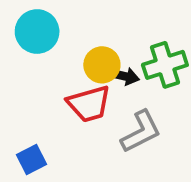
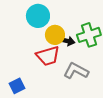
cyan circle: (37, 32) -> (38, 16), moved
gray L-shape: (141, 132) -> (76, 71), turned -125

